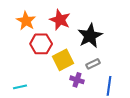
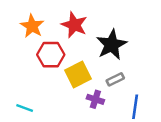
cyan line: (20, 87) -> (25, 108), turned 32

